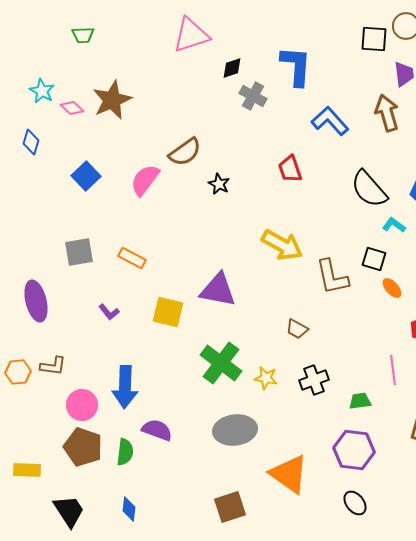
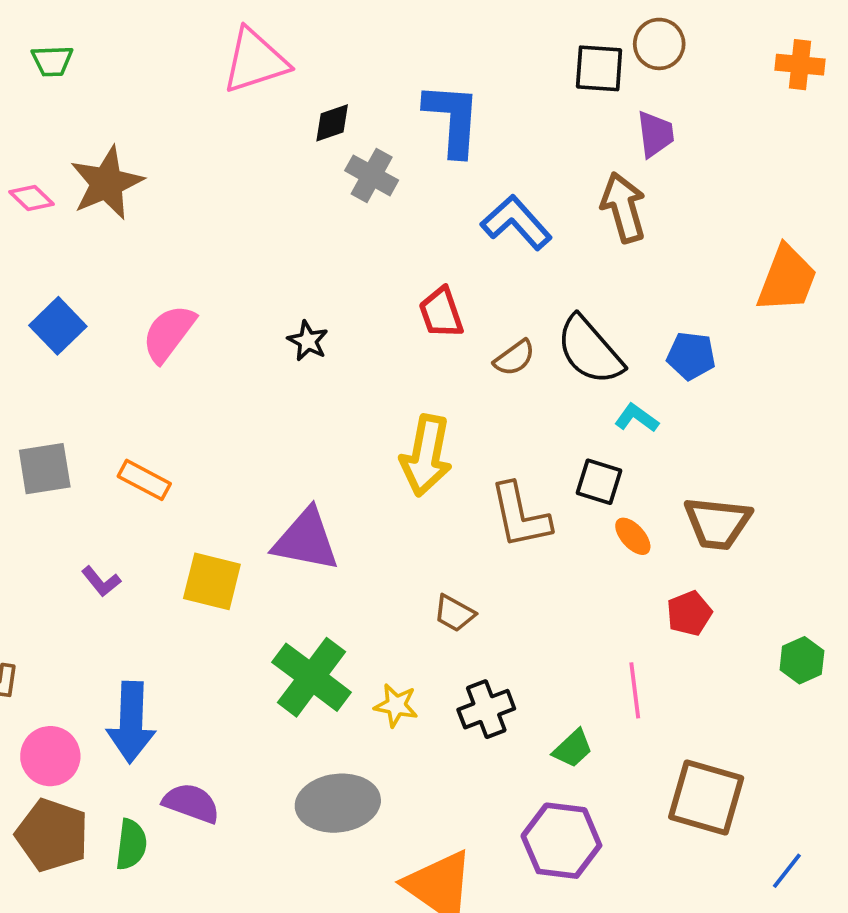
brown semicircle: (185, 152) -> (514, 358), moved, size x0.7
yellow arrow: (282, 245) -> (426, 455), turned 72
green trapezoid: (360, 401) -> (573, 749), turned 145

